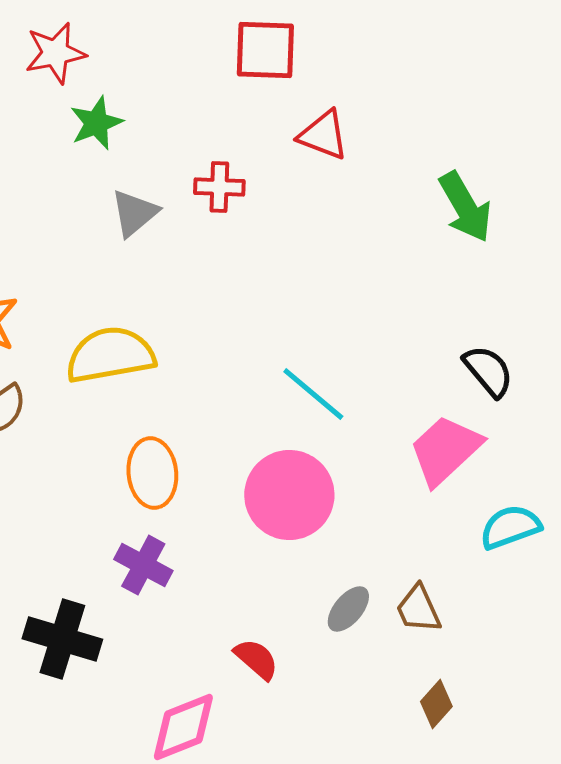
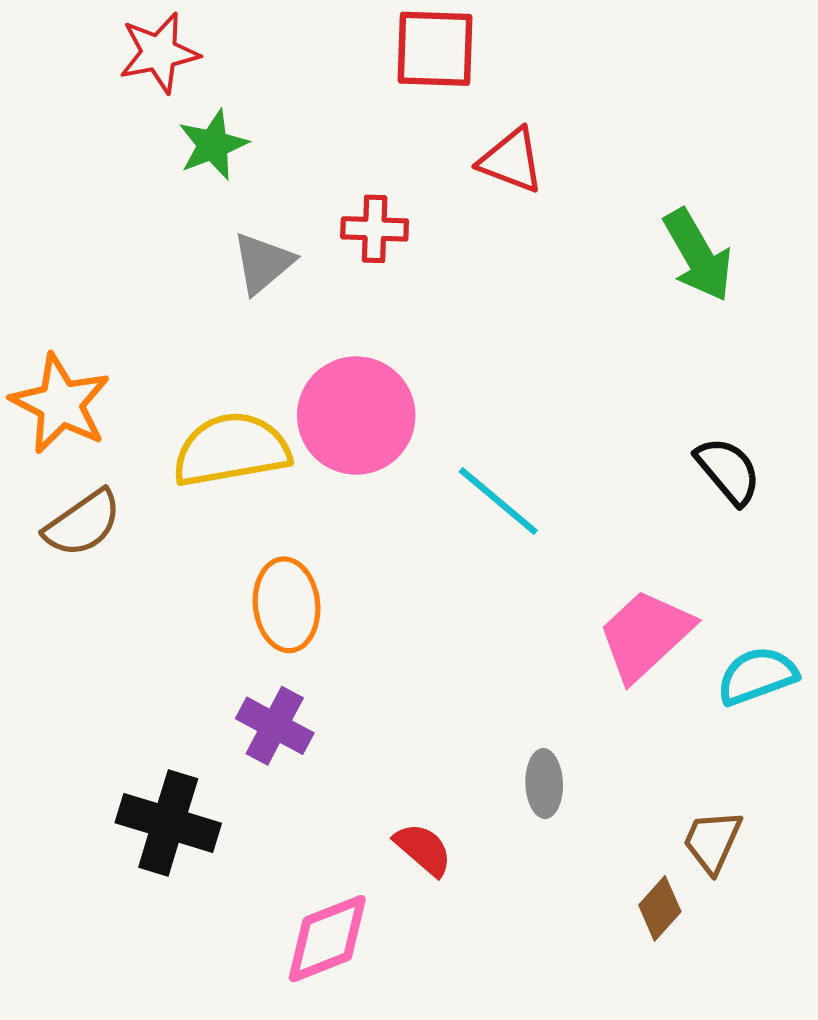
pink trapezoid: (445, 450) -> (645, 635), moved
pink circle: (289, 495) -> (356, 416), moved
gray ellipse: (348, 609) -> (544, 784), turned -42
brown trapezoid: (418, 609) -> (712, 841), moved, turned 48

